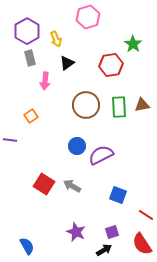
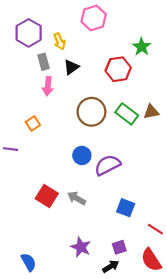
gray rectangle: (30, 58) -> (44, 62), moved
green rectangle: (119, 107) -> (127, 114), turned -50

